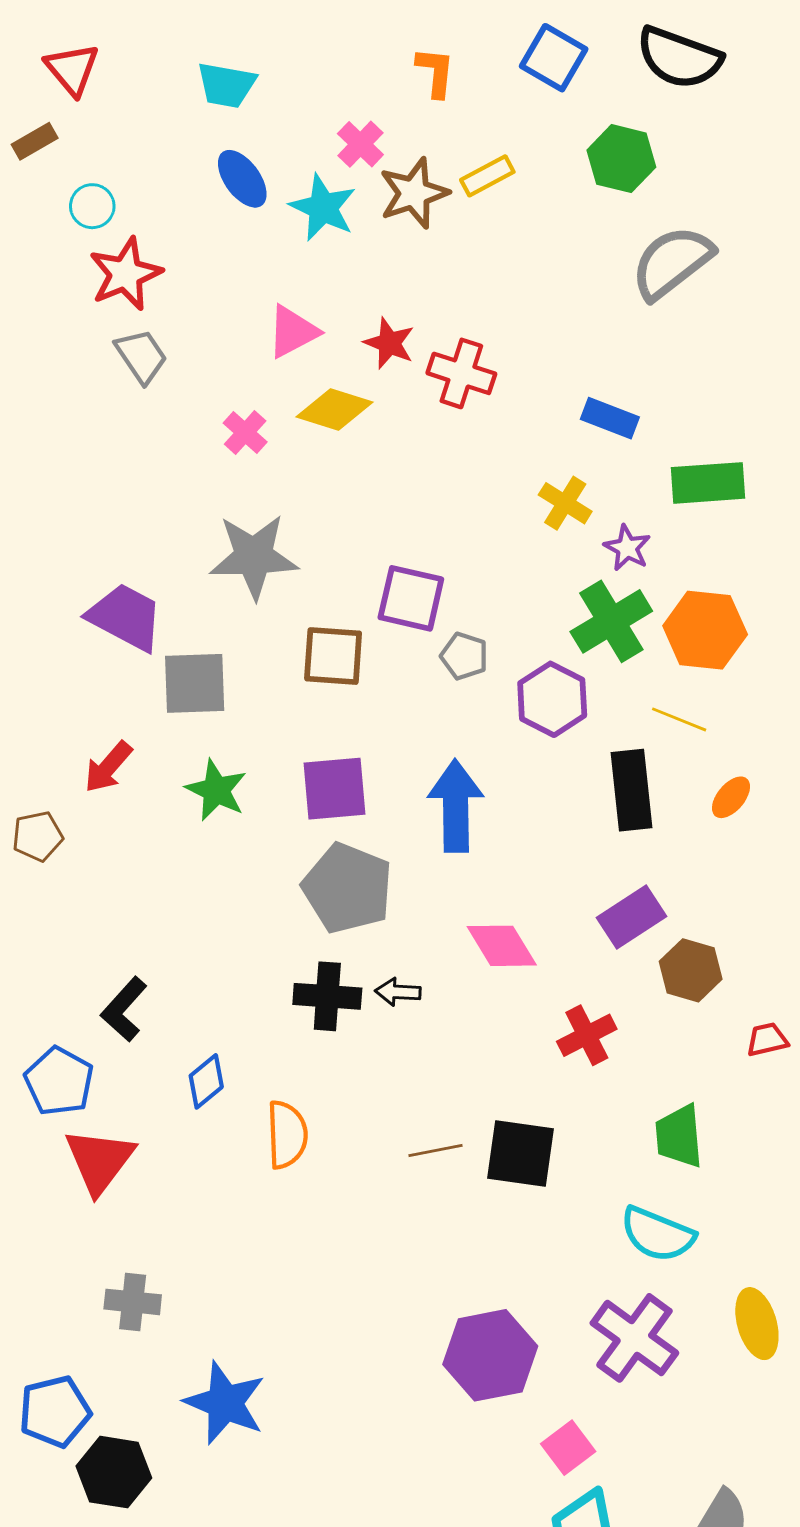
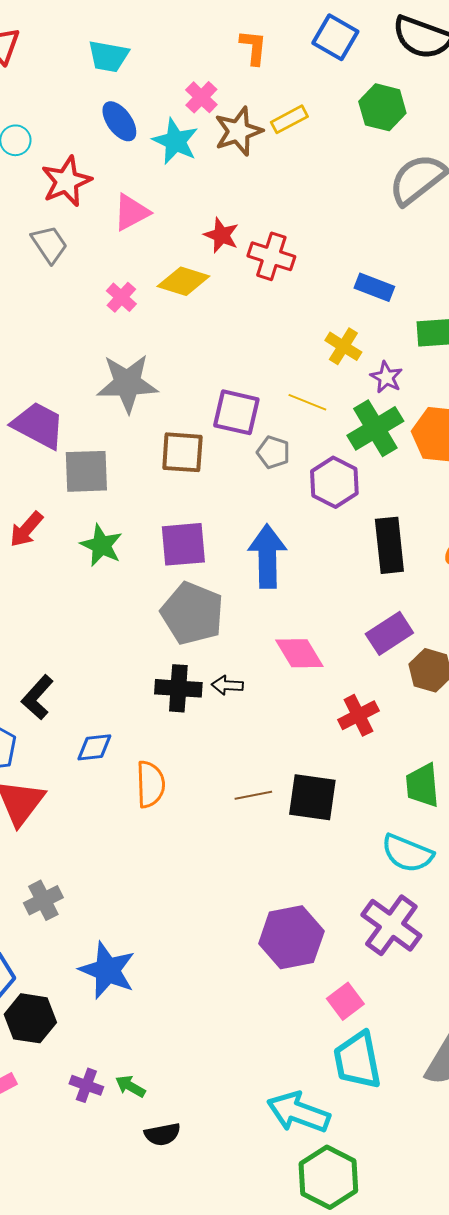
red star: (125, 274) -> (66, 181), moved
pink triangle: (293, 332) -> (131, 212), moved
yellow line: (679, 719) -> (307, 402), moved
blue diamond: (206, 1081) -> (94, 747), turned 33
gray cross: (133, 1302) -> (43, 900), turned -33

